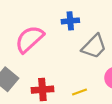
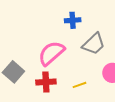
pink semicircle: (29, 39) -> (51, 53), moved

